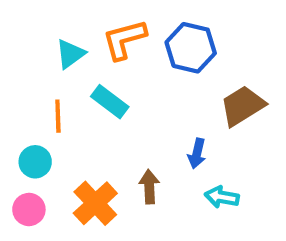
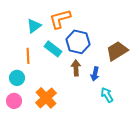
blue hexagon: (191, 48) -> (78, 42), moved
brown arrow: (149, 187) -> (76, 68), moved
cyan arrow: (222, 197) -> (107, 95), turned 49

